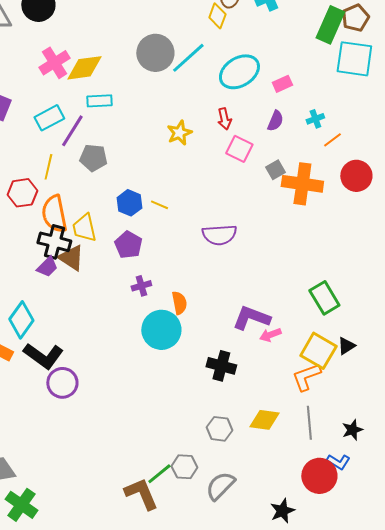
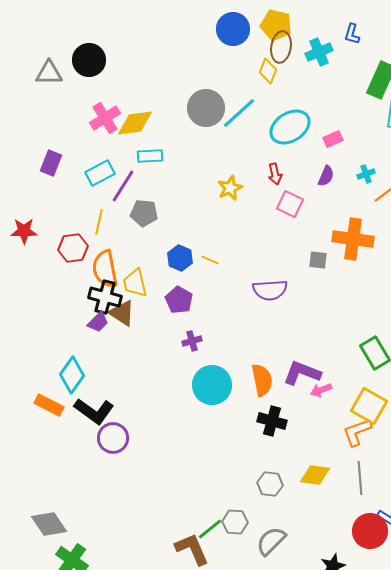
gray square: (275, 170) -> (318, 260), moved, turned 36
orange semicircle: (179, 303) -> (262, 380), moved, size x1.4

